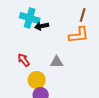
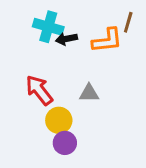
orange L-shape: (79, 35) -> (107, 40), moved
red arrow: (24, 60) -> (39, 90), size x1.5

